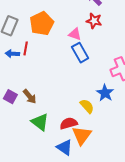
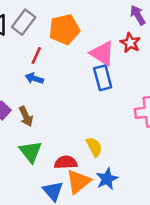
pink triangle: (75, 34) -> (102, 53), size x1.5
blue arrow: (12, 54) -> (34, 78), moved
blue star: (105, 93) -> (107, 179), moved

